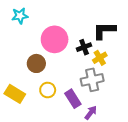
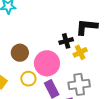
pink circle: (55, 39) -> (47, 63), moved
gray cross: (92, 80) -> (79, 84), moved

